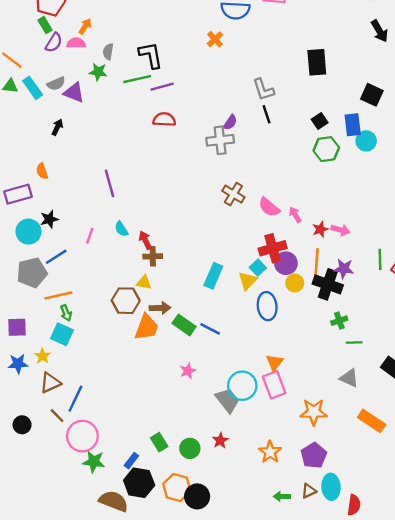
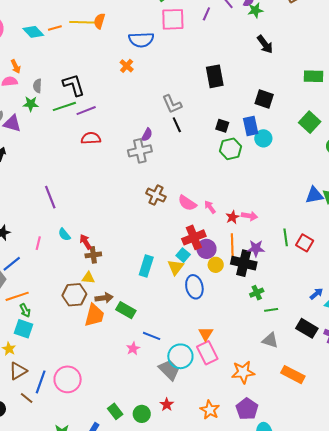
orange arrow: (85, 26) -> (16, 67), turned 128
black square: (320, 121) -> (222, 126), turned -32
blue line: (210, 329) -> (152, 336), moved
pink circle: (82, 436) -> (68, 379), moved

